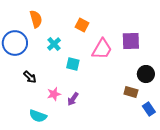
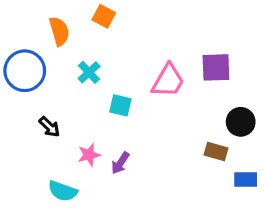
orange square: (82, 25) -> (104, 16), moved
blue rectangle: (149, 109) -> (246, 180), turned -56

